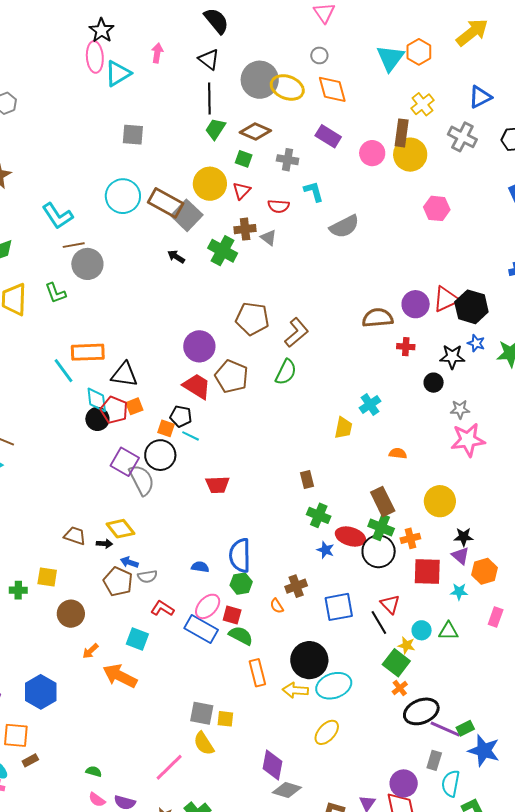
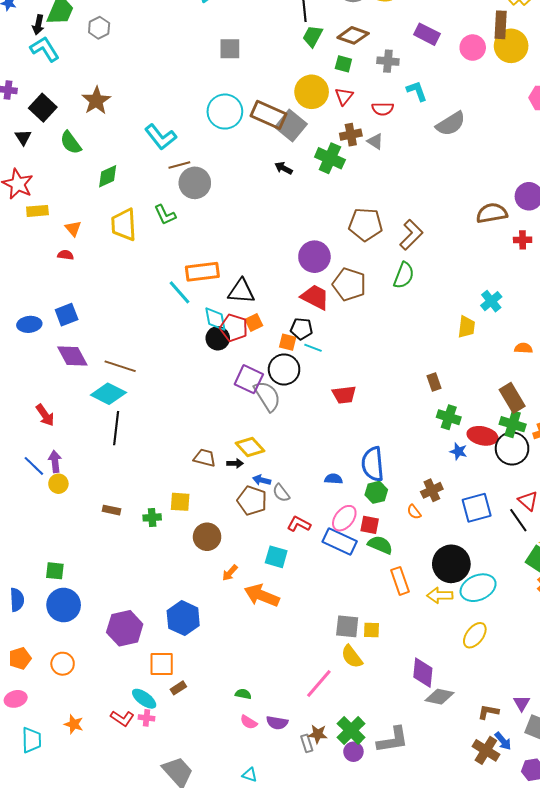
gray semicircle: (147, 576) -> (281, 493), turned 66

